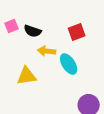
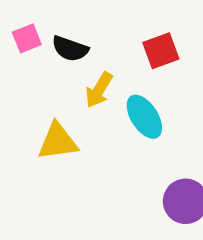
yellow arrow: (47, 51) -> (99, 90), turned -66

